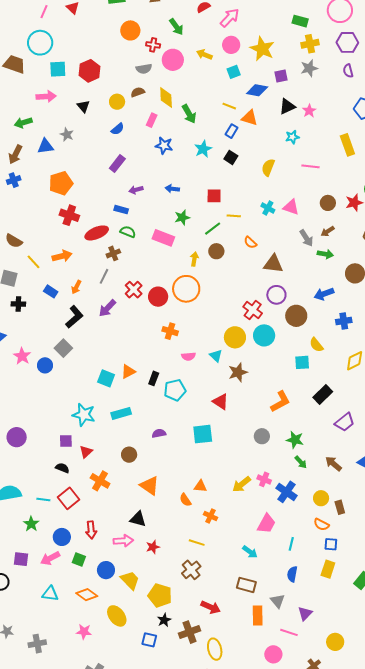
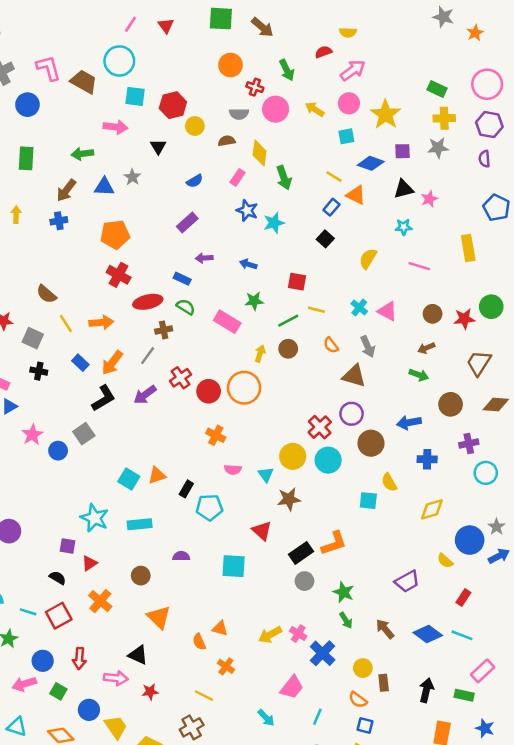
yellow circle: (117, 102) -> (195, 126), moved
cyan star: (203, 149) -> (274, 223), moved
gray arrow: (306, 238) -> (368, 347), moved
orange arrow: (76, 287) -> (112, 363), size x1.5
black rectangle: (323, 394) -> (301, 553), moved

